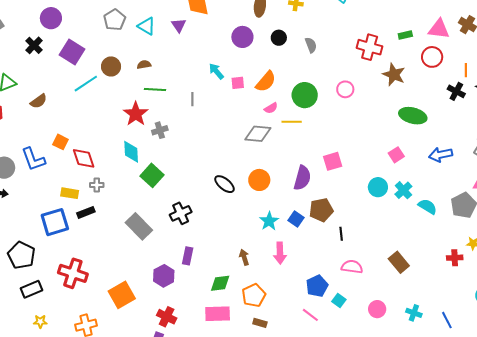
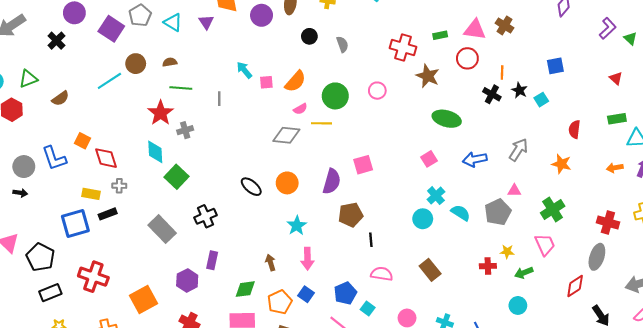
purple circle: (242, 37) -> (262, 15), moved
purple square: (72, 52) -> (111, 29), moved
cyan circle: (378, 187) -> (423, 219), moved
blue square: (296, 219) -> (306, 294), moved

